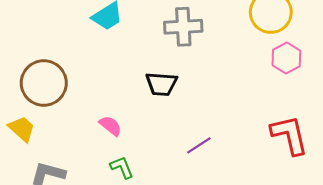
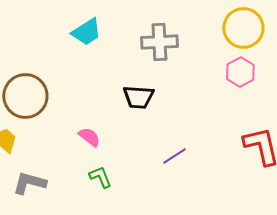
pink hexagon: (286, 58) -> (240, 72), moved

